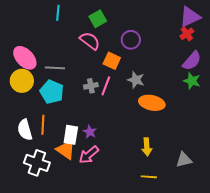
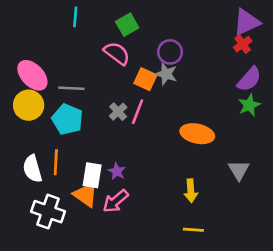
gray star: (136, 80) -> (166, 74), moved
green star: (192, 81) -> (249, 105), turned 30
gray cross: (91, 86) -> (118, 112), turned -32
gray triangle: (184, 160) -> (239, 170), moved, turned -48

